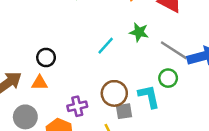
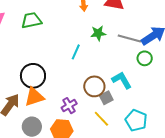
black circle: (46, 58) -> (33, 76), size x1.6
green circle: (168, 78) -> (145, 58), moved
orange triangle: (40, 83) -> (34, 97), size x1.5

